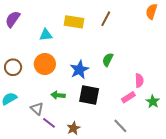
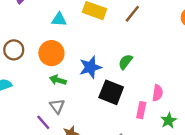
green arrow: (58, 95) -> (58, 80), moved
black square: (89, 95) -> (111, 92), moved
pink rectangle: (128, 97) -> (141, 110), turned -56
gray triangle: (37, 109) -> (57, 106), moved

